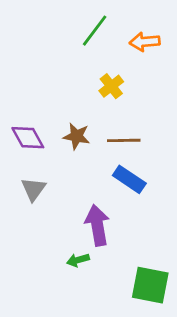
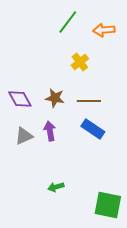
gray triangle: (33, 189) -> (24, 136), turned 30
purple arrow: (97, 225) -> (50, 131), moved, size x0.7

